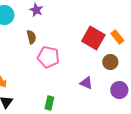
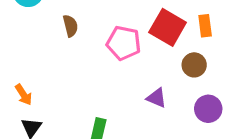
orange rectangle: (117, 37) -> (205, 26), turned 32
pink pentagon: (48, 57) -> (124, 43), moved

